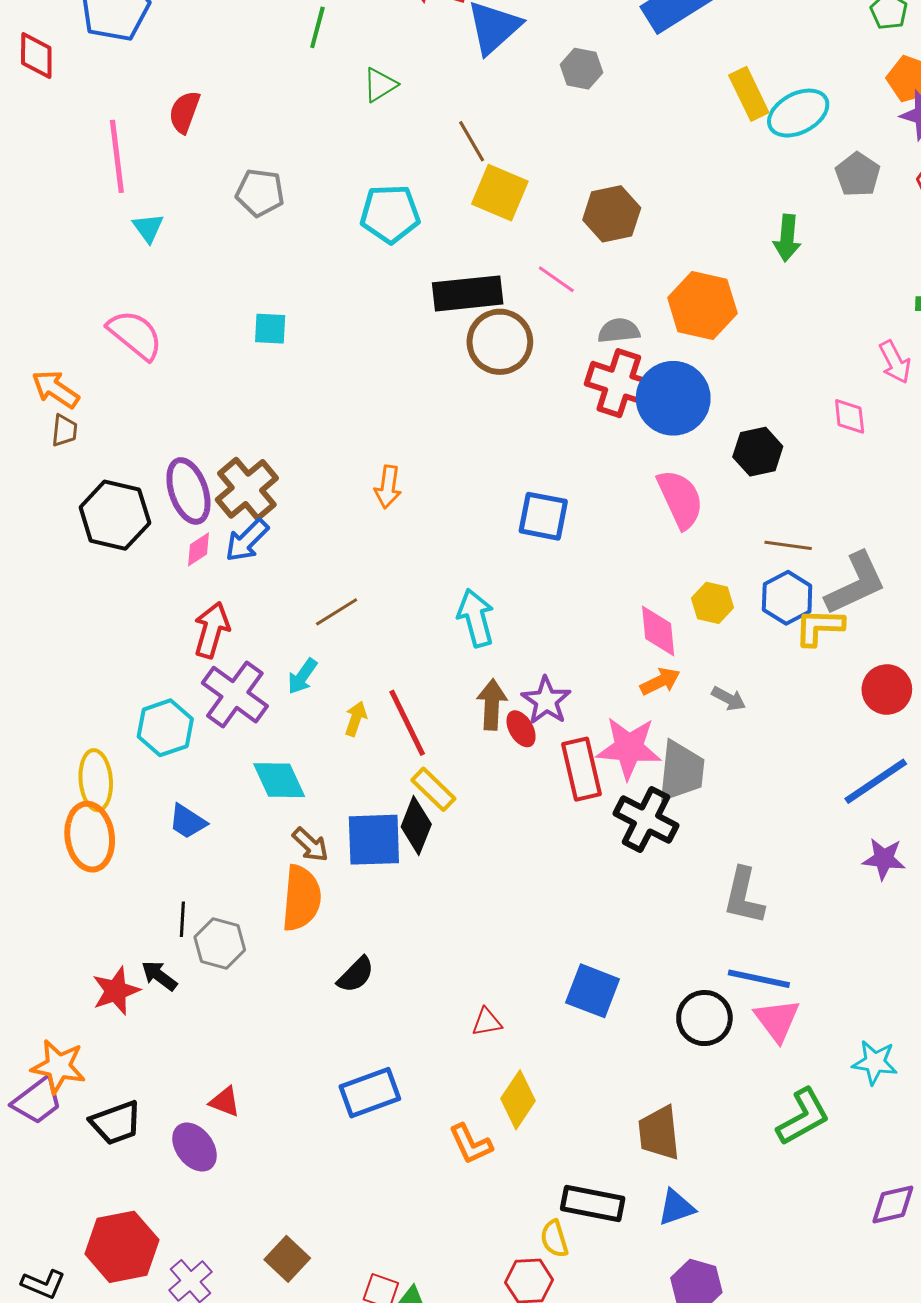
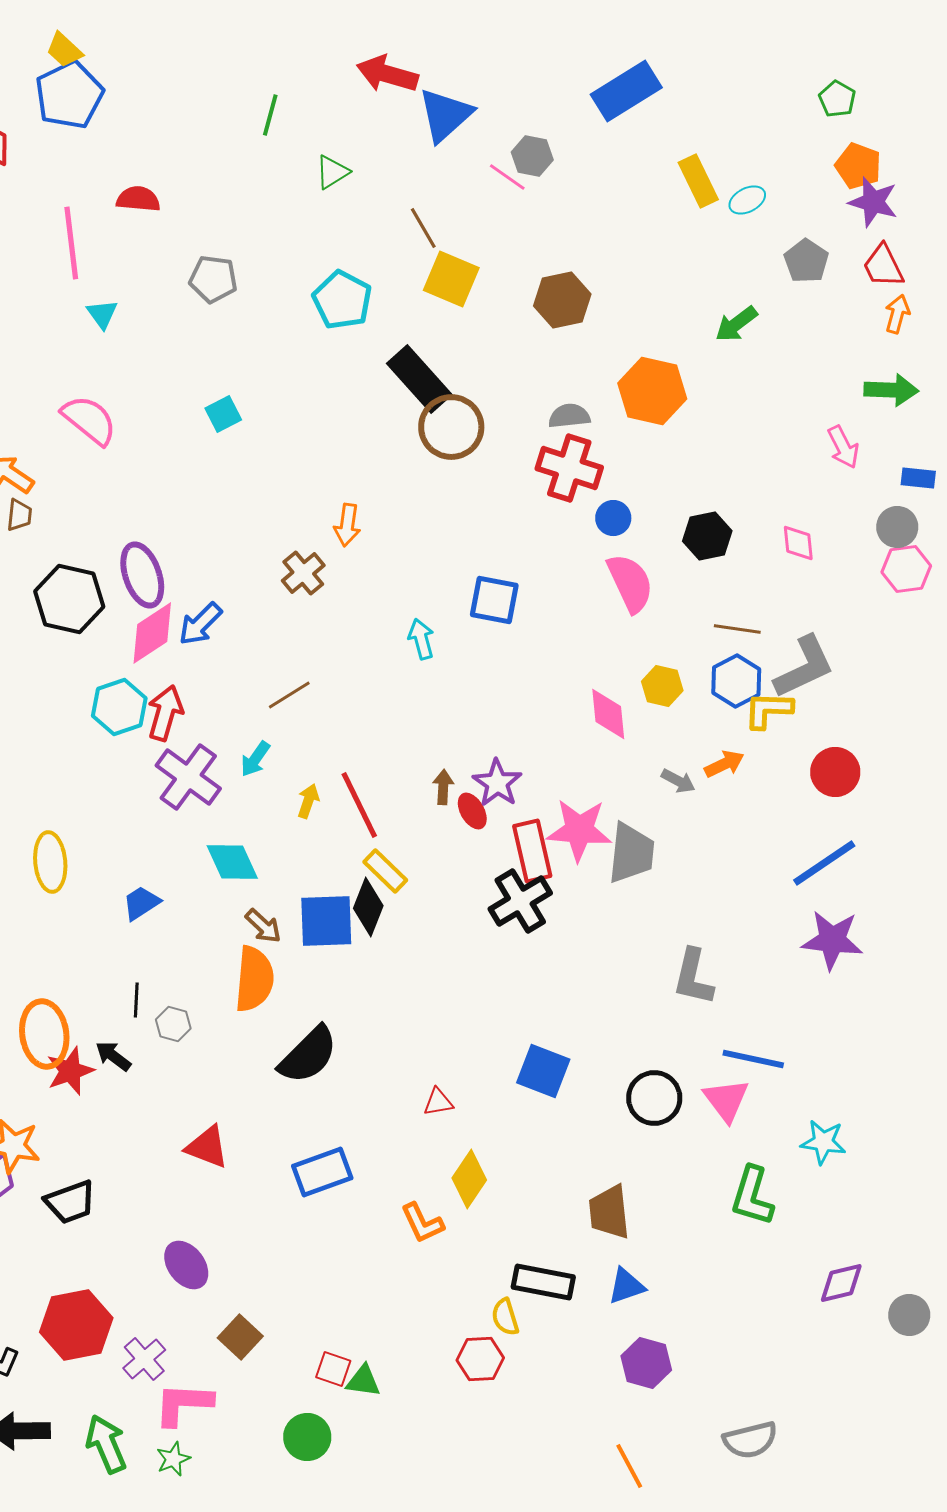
red semicircle: (184, 112) -> (138, 199), turned 75
cyan ellipse: (798, 113) -> (747, 200), size x0.6
cyan pentagon: (390, 214) -> (342, 300), turned 30
green arrow: (787, 238) -> (736, 324), turned 48
pink line: (556, 279) -> (507, 177), moved
black rectangle: (468, 293) -> (419, 379), turned 54
cyan square: (270, 329) -> (223, 414), turned -30
blue circle: (673, 398) -> (613, 518), moved, size x0.5
pink diamond: (850, 416) -> (798, 543), moved
orange arrow: (388, 487) -> (347, 525), moved
brown cross: (247, 489) -> (303, 573), moved, size x0.7
pink diamond: (199, 549) -> (152, 633), size x1.8
cyan arrow: (476, 618) -> (421, 639), moved, size x0.7
orange arrow: (660, 681) -> (724, 764), moved
brown arrow: (492, 705) -> (443, 787), size x0.7
cyan hexagon: (165, 728) -> (119, 707), moved
black cross: (646, 820) -> (520, 901), moved, turned 32
blue trapezoid: (187, 822) -> (141, 903), turned 114
orange ellipse: (90, 837) -> (44, 1034), moved
purple star: (884, 859) -> (832, 940), size x1.4
gray hexagon: (220, 943) -> (173, 1024), size x0.7
black semicircle: (356, 975) -> (308, 1055), size x1.6
blue line: (759, 979) -> (753, 1059), moved
red triangle: (225, 1102) -> (207, 1147), moved, size x1.4
green L-shape: (803, 1117) -> (752, 1196), turned 136
purple ellipse: (195, 1147) -> (186, 1265), moved

